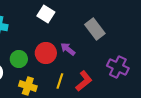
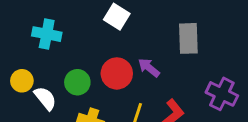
gray rectangle: (95, 29) -> (188, 38), turned 35

